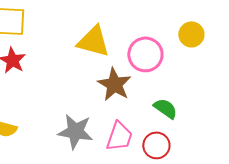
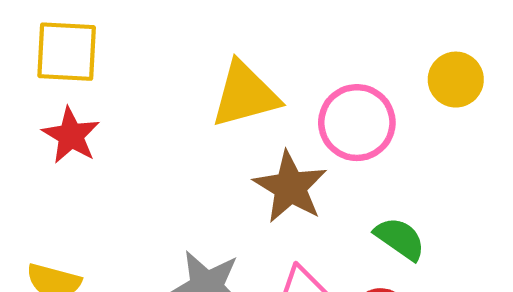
yellow triangle: (93, 41) -> (245, 95), turned -30

